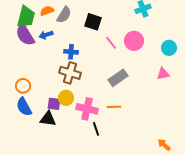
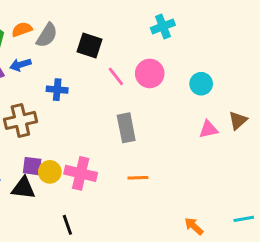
brown cross: (70, 73) -> (20, 120), moved, turned -30
pink triangle: (163, 74) -> (208, 129), moved
gray rectangle: (118, 78) -> (126, 128), turned -66
yellow circle: (66, 98) -> (50, 172), moved
orange line: (114, 107) -> (138, 178), moved
black line: (96, 129) -> (67, 225), moved

